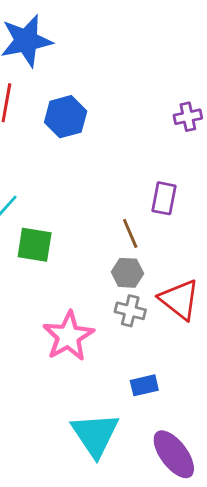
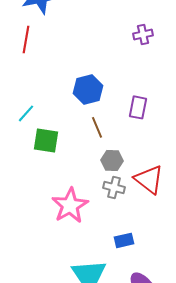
blue hexagon: (66, 117) -> (88, 89), moved
purple cross: (188, 117) -> (143, 34), moved
brown line: (130, 233) -> (97, 127), moved

